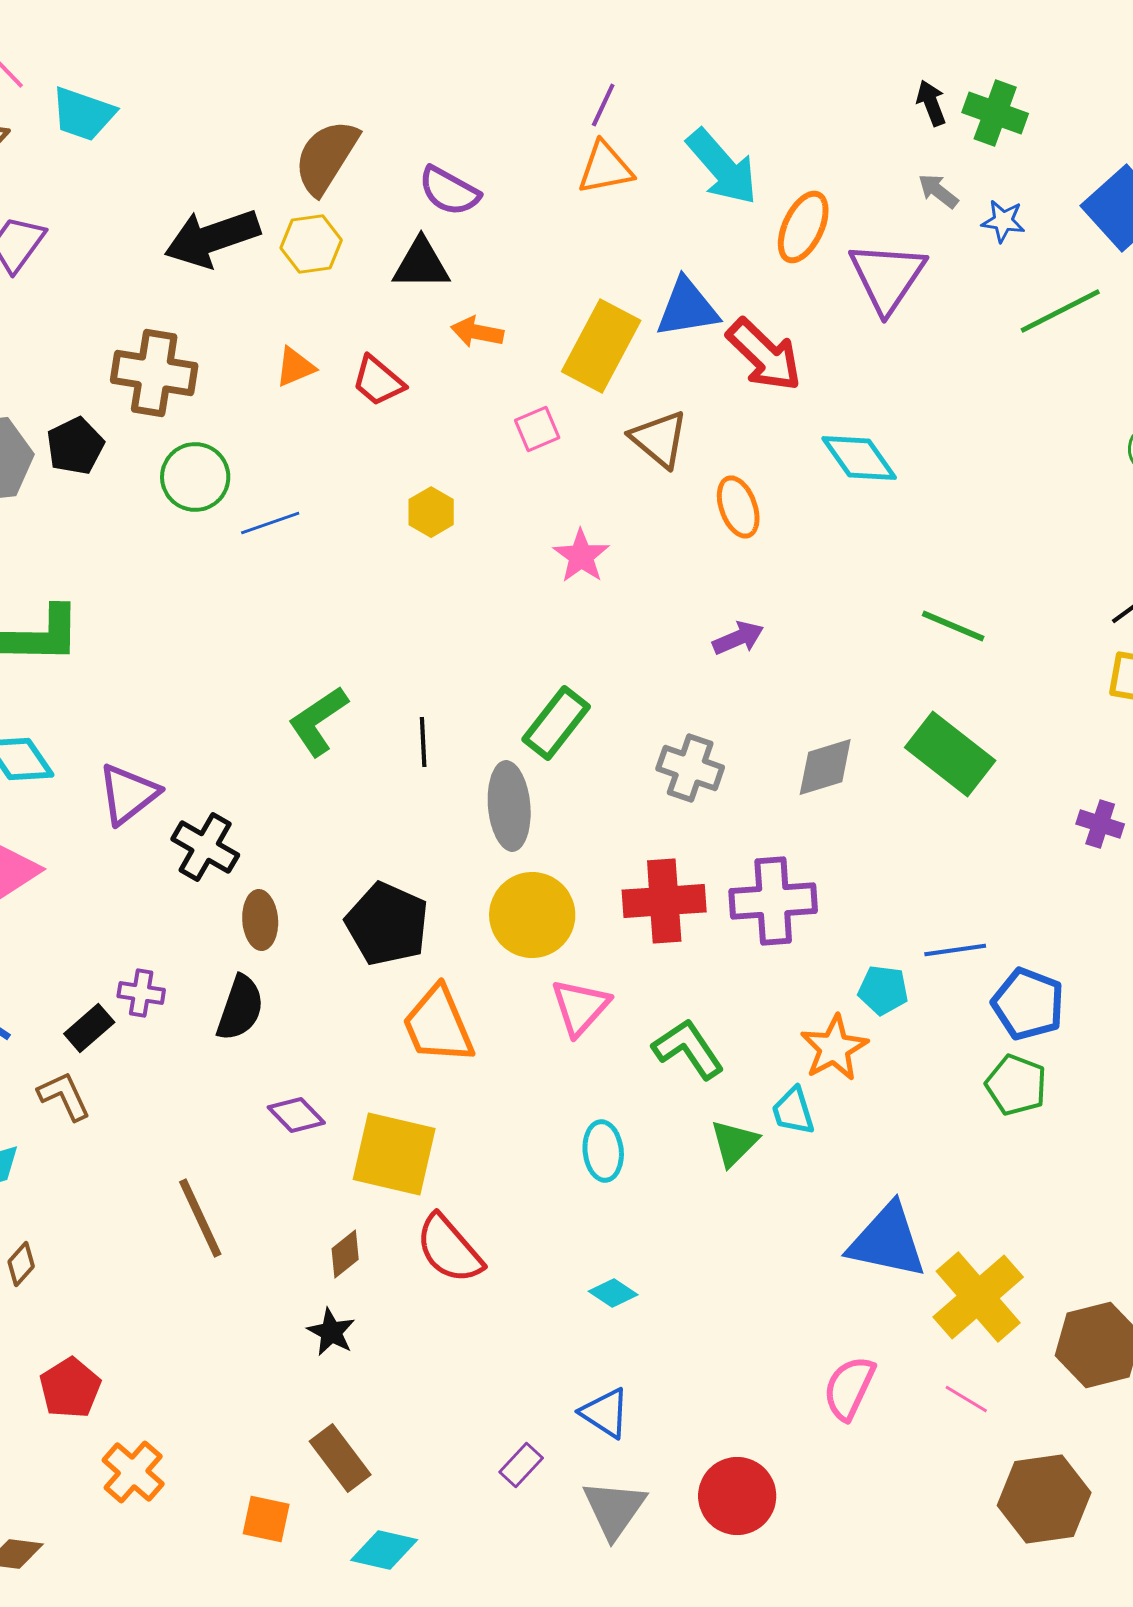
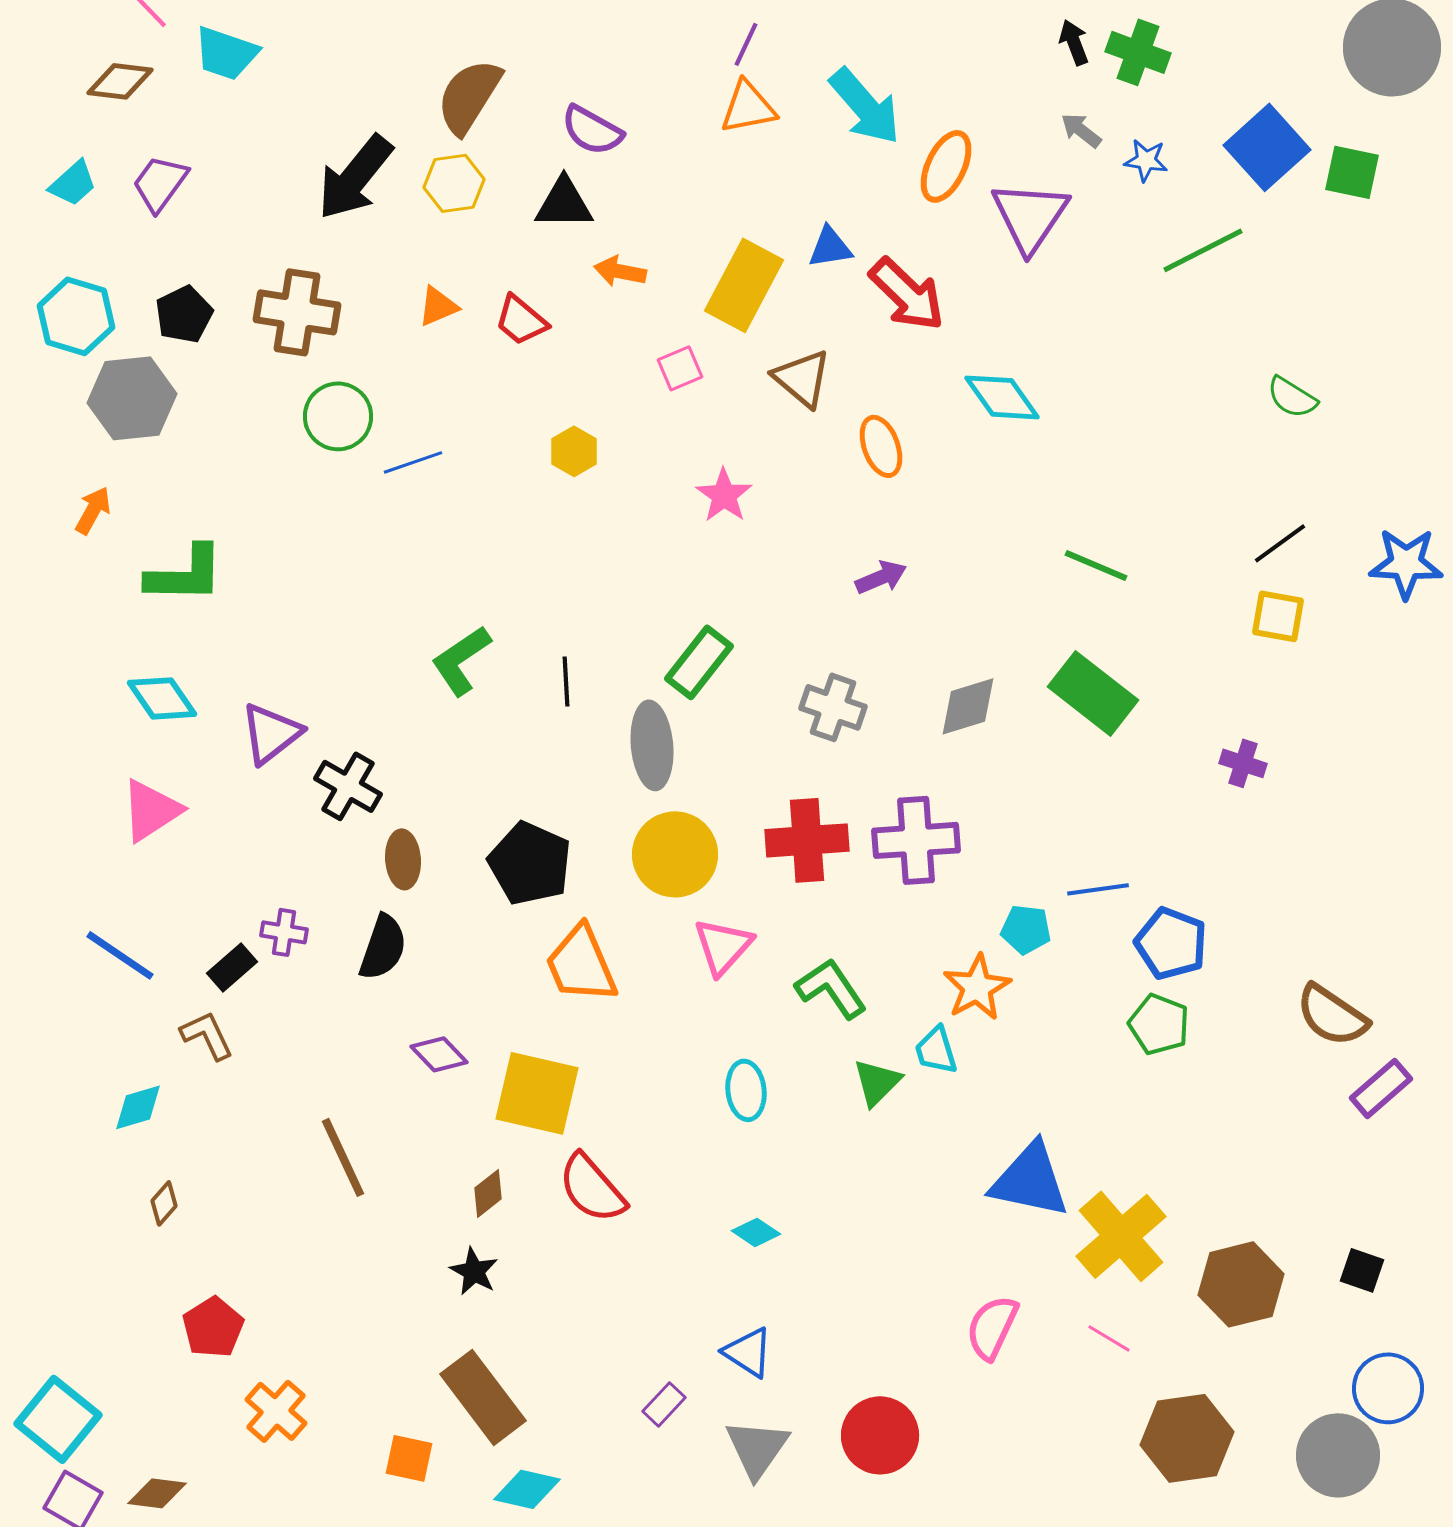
black arrow: (212, 238) -> (355, 177), turned -32
blue triangle: (687, 308) -> (830, 247), size x0.7
black pentagon: (75, 446) -> (184, 314), moved
brown rectangle: (340, 1458) -> (483, 1397), size x1.4

